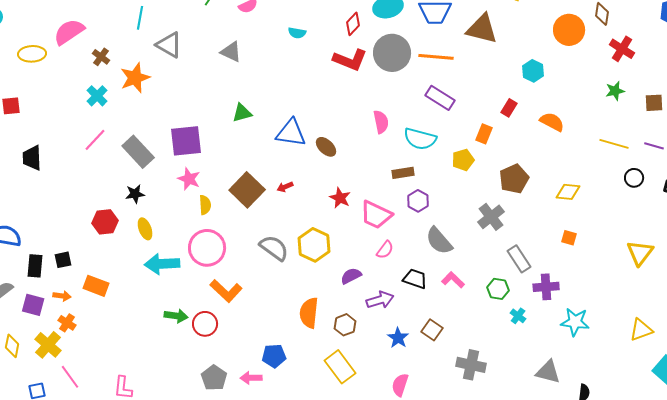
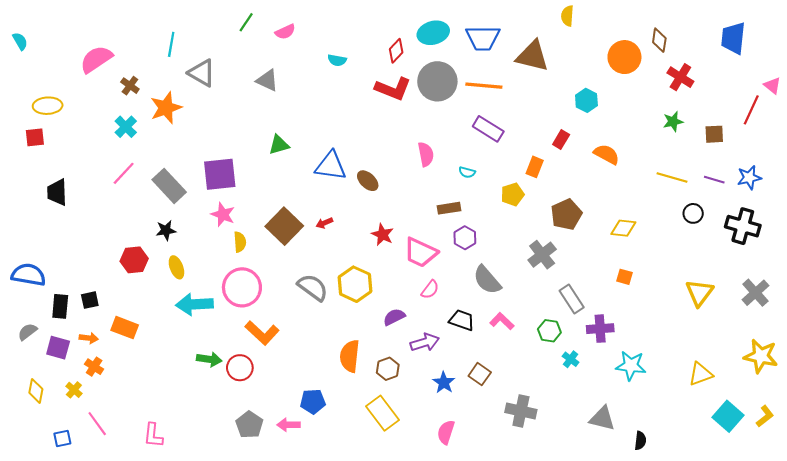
yellow ellipse: (32, 54) -> (48, 106), moved
cyan semicircle: (420, 139) -> (467, 172), size x0.5
yellow cross: (48, 345) -> (74, 390), size x0.6

